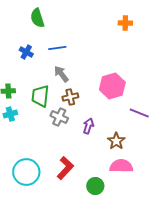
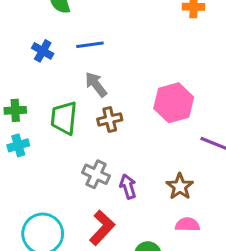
gray cross: (59, 117) -> (96, 174), moved
purple arrow: (88, 126) -> (128, 187), moved, turned -35
pink semicircle: (121, 166) -> (187, 225), size x0.7

